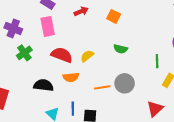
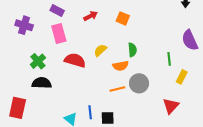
purple cross: (13, 28) -> (24, 25), moved
green semicircle: (121, 49) -> (132, 50), turned -104
yellow semicircle: (87, 56) -> (100, 50), moved
orange semicircle: (71, 77) -> (121, 66), moved
black semicircle: (44, 85) -> (42, 83), moved

